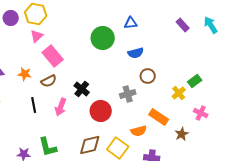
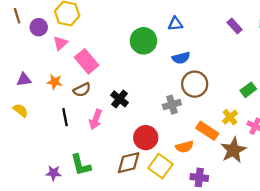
purple circle: (11, 18) -> (39, 27), moved
pink triangle: (37, 36) -> (60, 43), moved
brown circle: (148, 76) -> (195, 84), size x1.5
yellow cross: (179, 93) -> (230, 117), moved
red circle: (101, 111) -> (146, 138), moved
brown star: (182, 134) -> (233, 150), size x1.6

